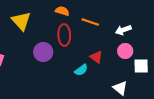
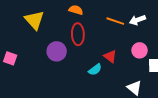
orange line: (90, 22) -> (115, 21), moved
white arrow: (123, 30) -> (138, 20), moved

